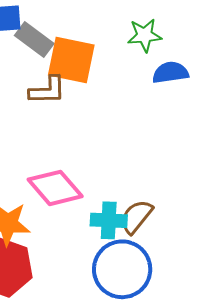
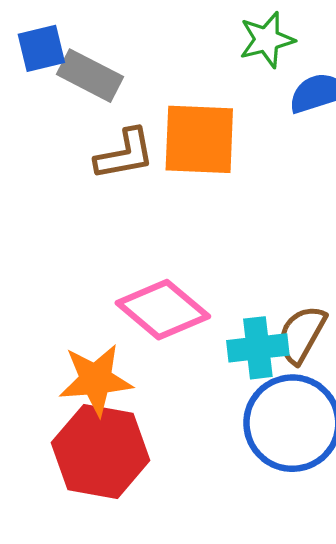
orange square: (71, 60) -> (199, 139), moved

